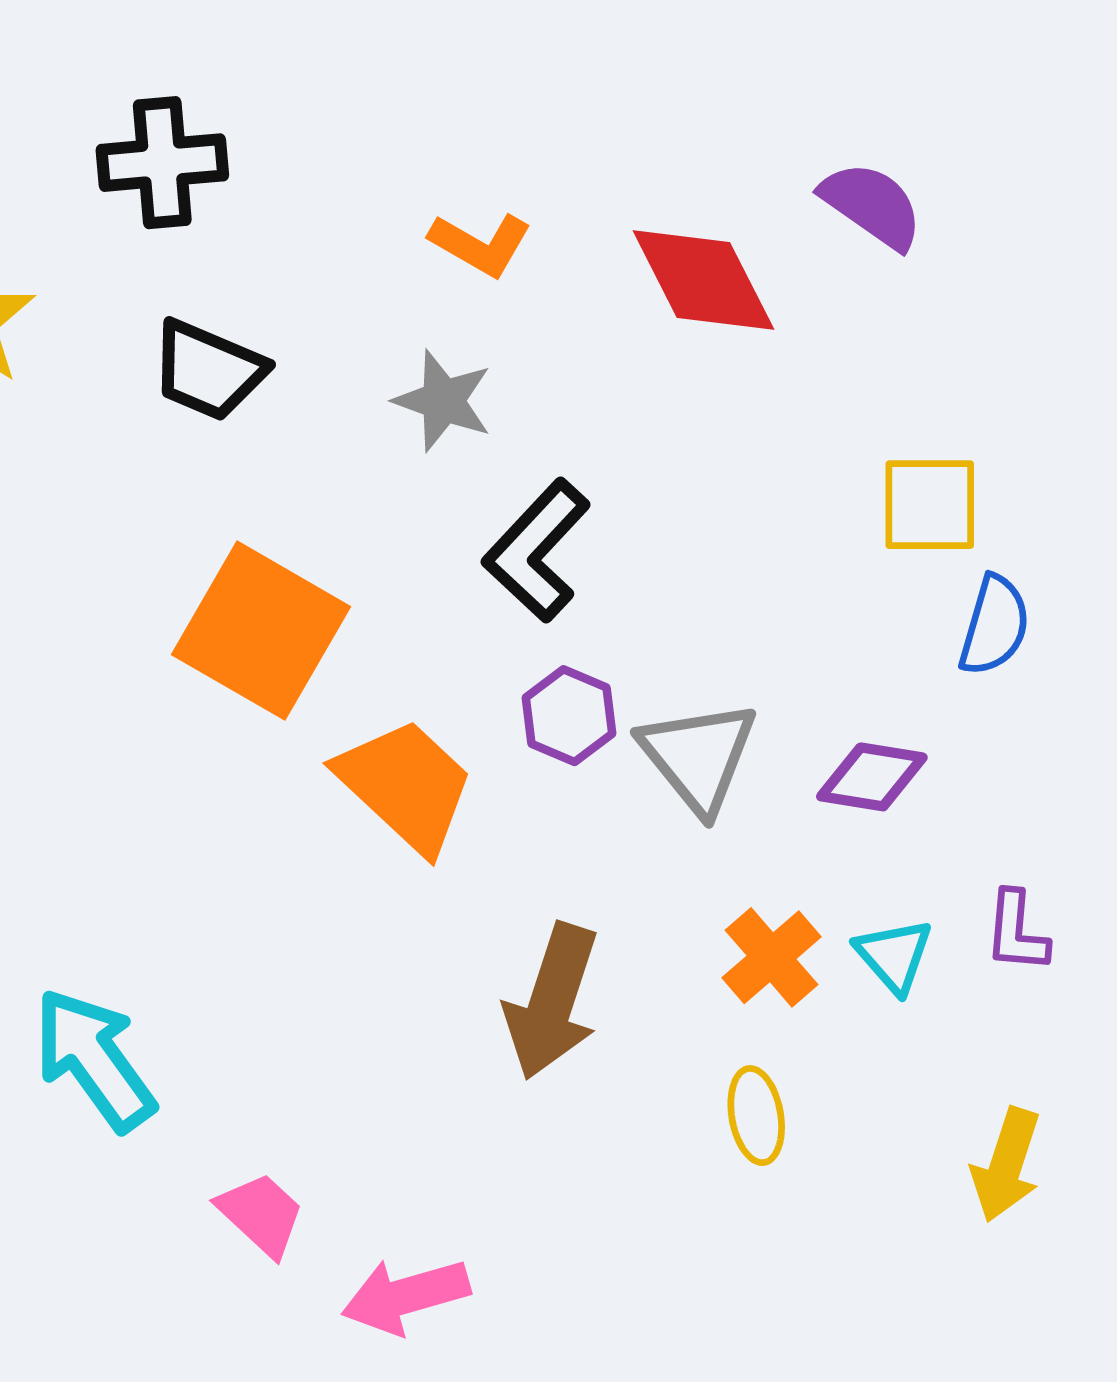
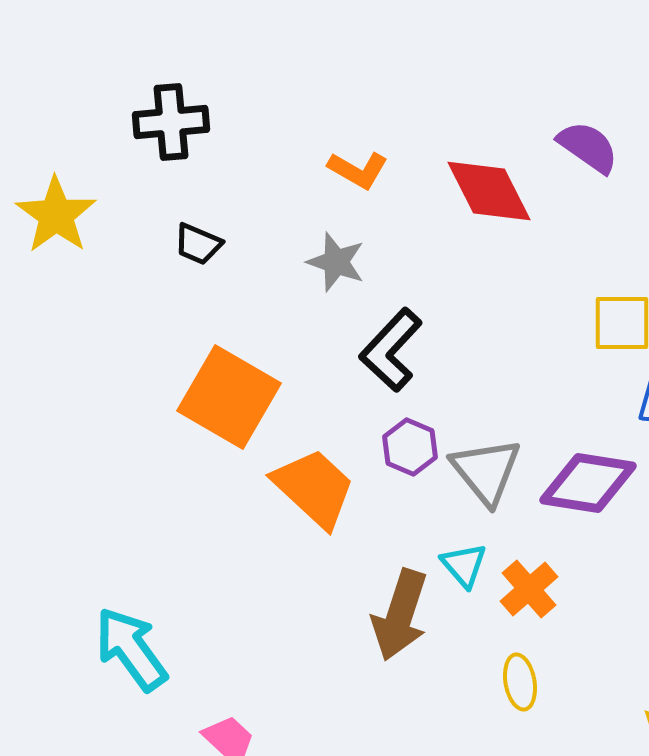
black trapezoid: (208, 370) -> (198, 244), size x0.7
purple diamond: (872, 777) -> (588, 483), size x1.5
cyan triangle: (894, 956) -> (464, 565), moved

